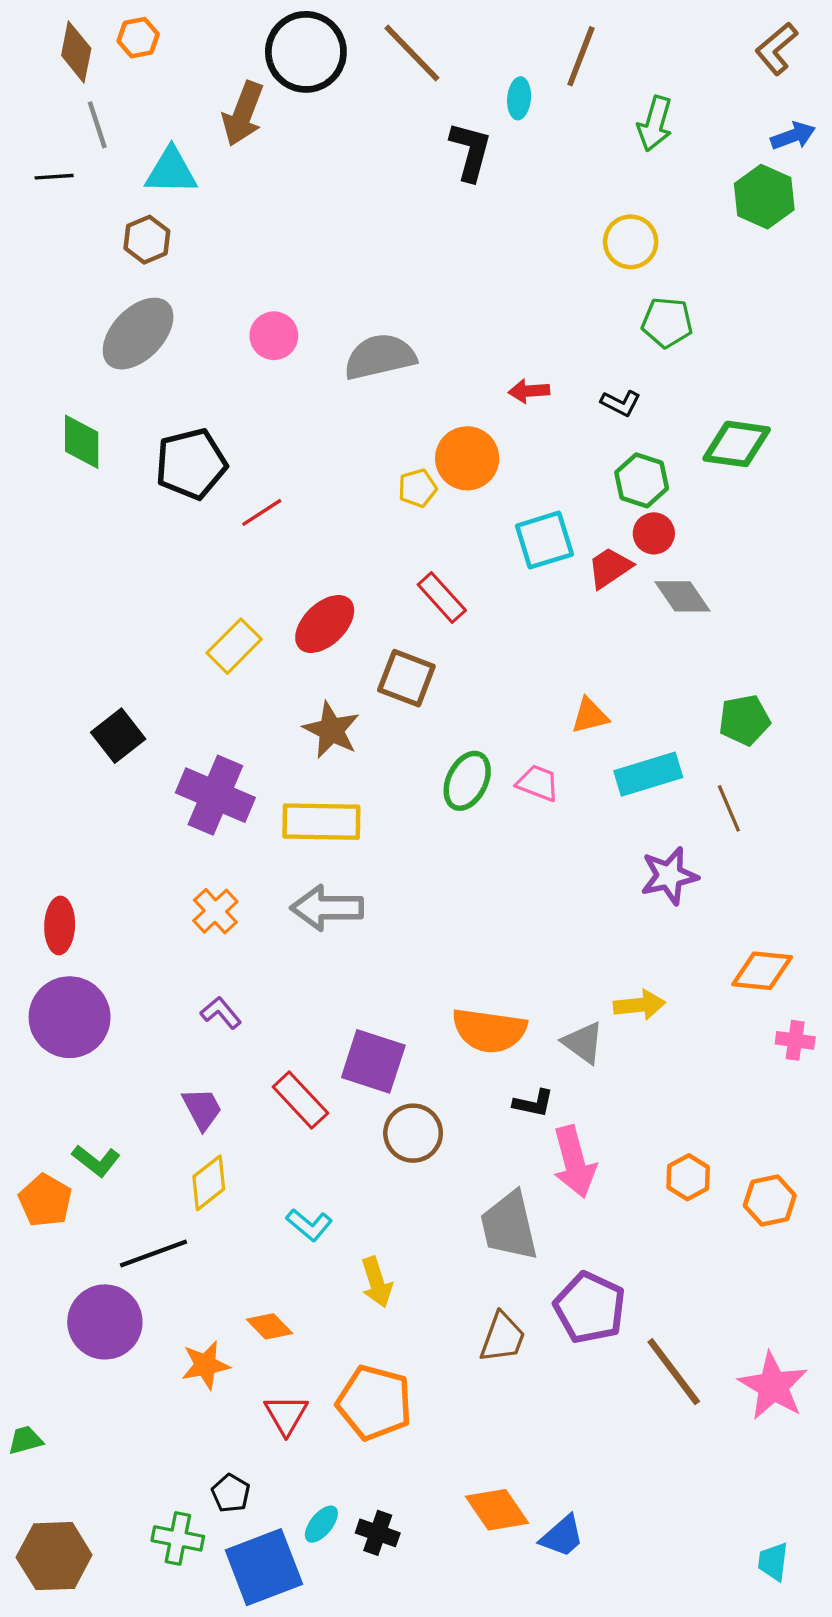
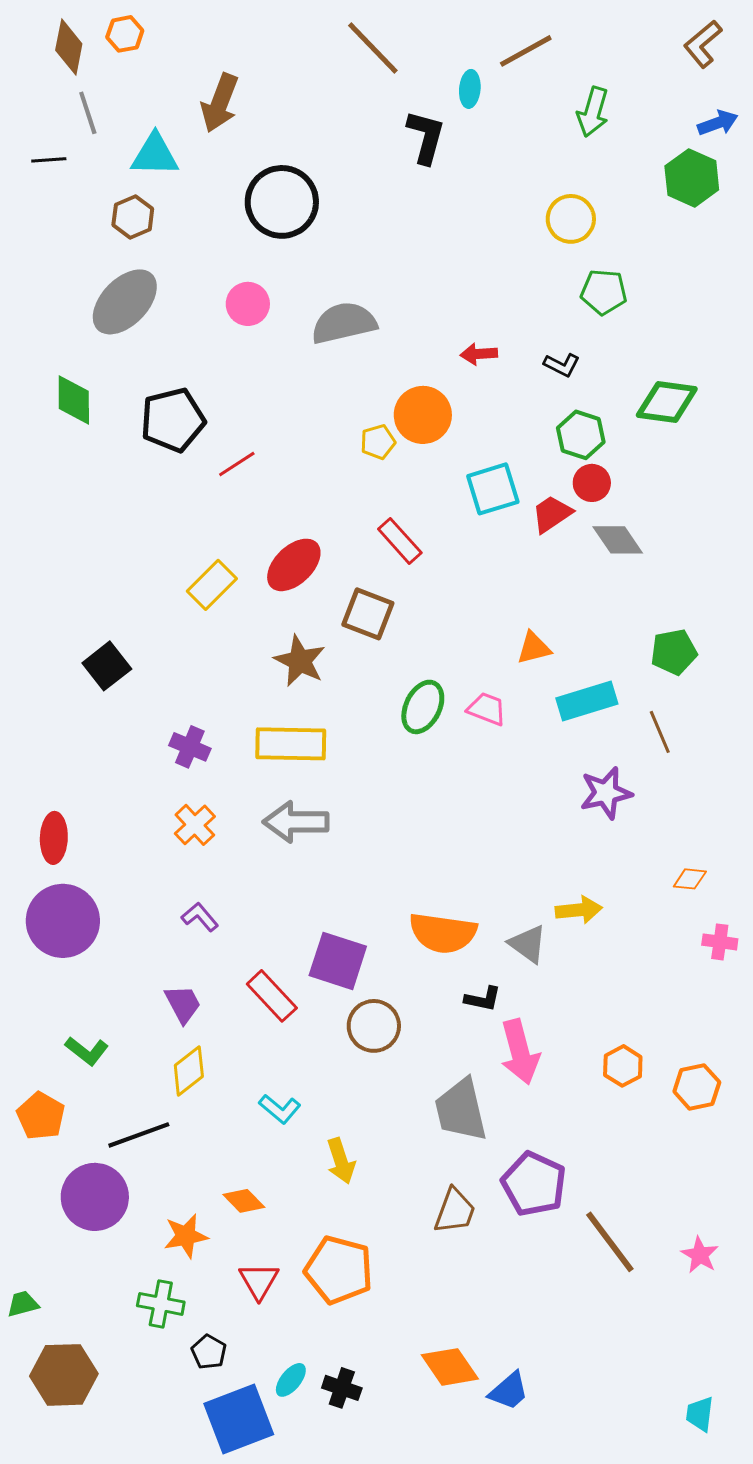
black circle: (306, 52) -> (282, 202), moved
brown line: (581, 56) -> (526, 51), turned 40
purple cross: (215, 795) -> (190, 747), moved, size x0.6
orange diamond: (762, 971) -> (690, 879), size x0.6
orange pentagon: (45, 1200) -> (41, 1116), moved
pink star: (773, 1386) -> (700, 1255), size x0.6
green cross: (178, 1538) -> (161, 1304), moved
brown hexagon: (54, 1556) -> (64, 1375), moved

